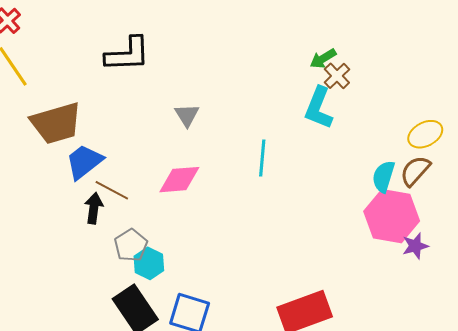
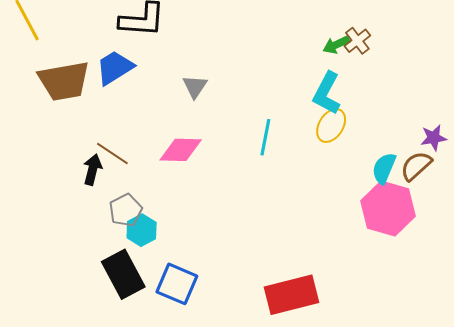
brown cross: (337, 76) -> (357, 41), moved
yellow ellipse: (425, 134) -> (331, 126), moved, turned -36
blue trapezoid: (84, 162) -> (115, 67), moved
purple star: (415, 246) -> (434, 138), moved

